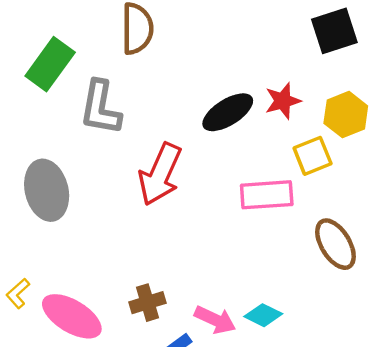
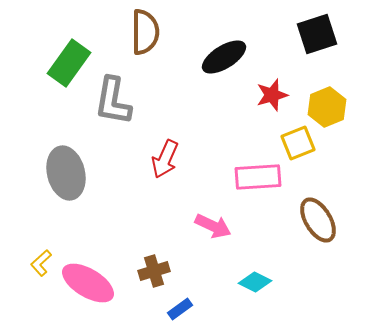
black ellipse: (228, 112) -> (224, 57), moved
red arrow: (160, 174) -> (165, 159), size x0.7
pink arrow: (215, 320) -> (213, 226), moved

